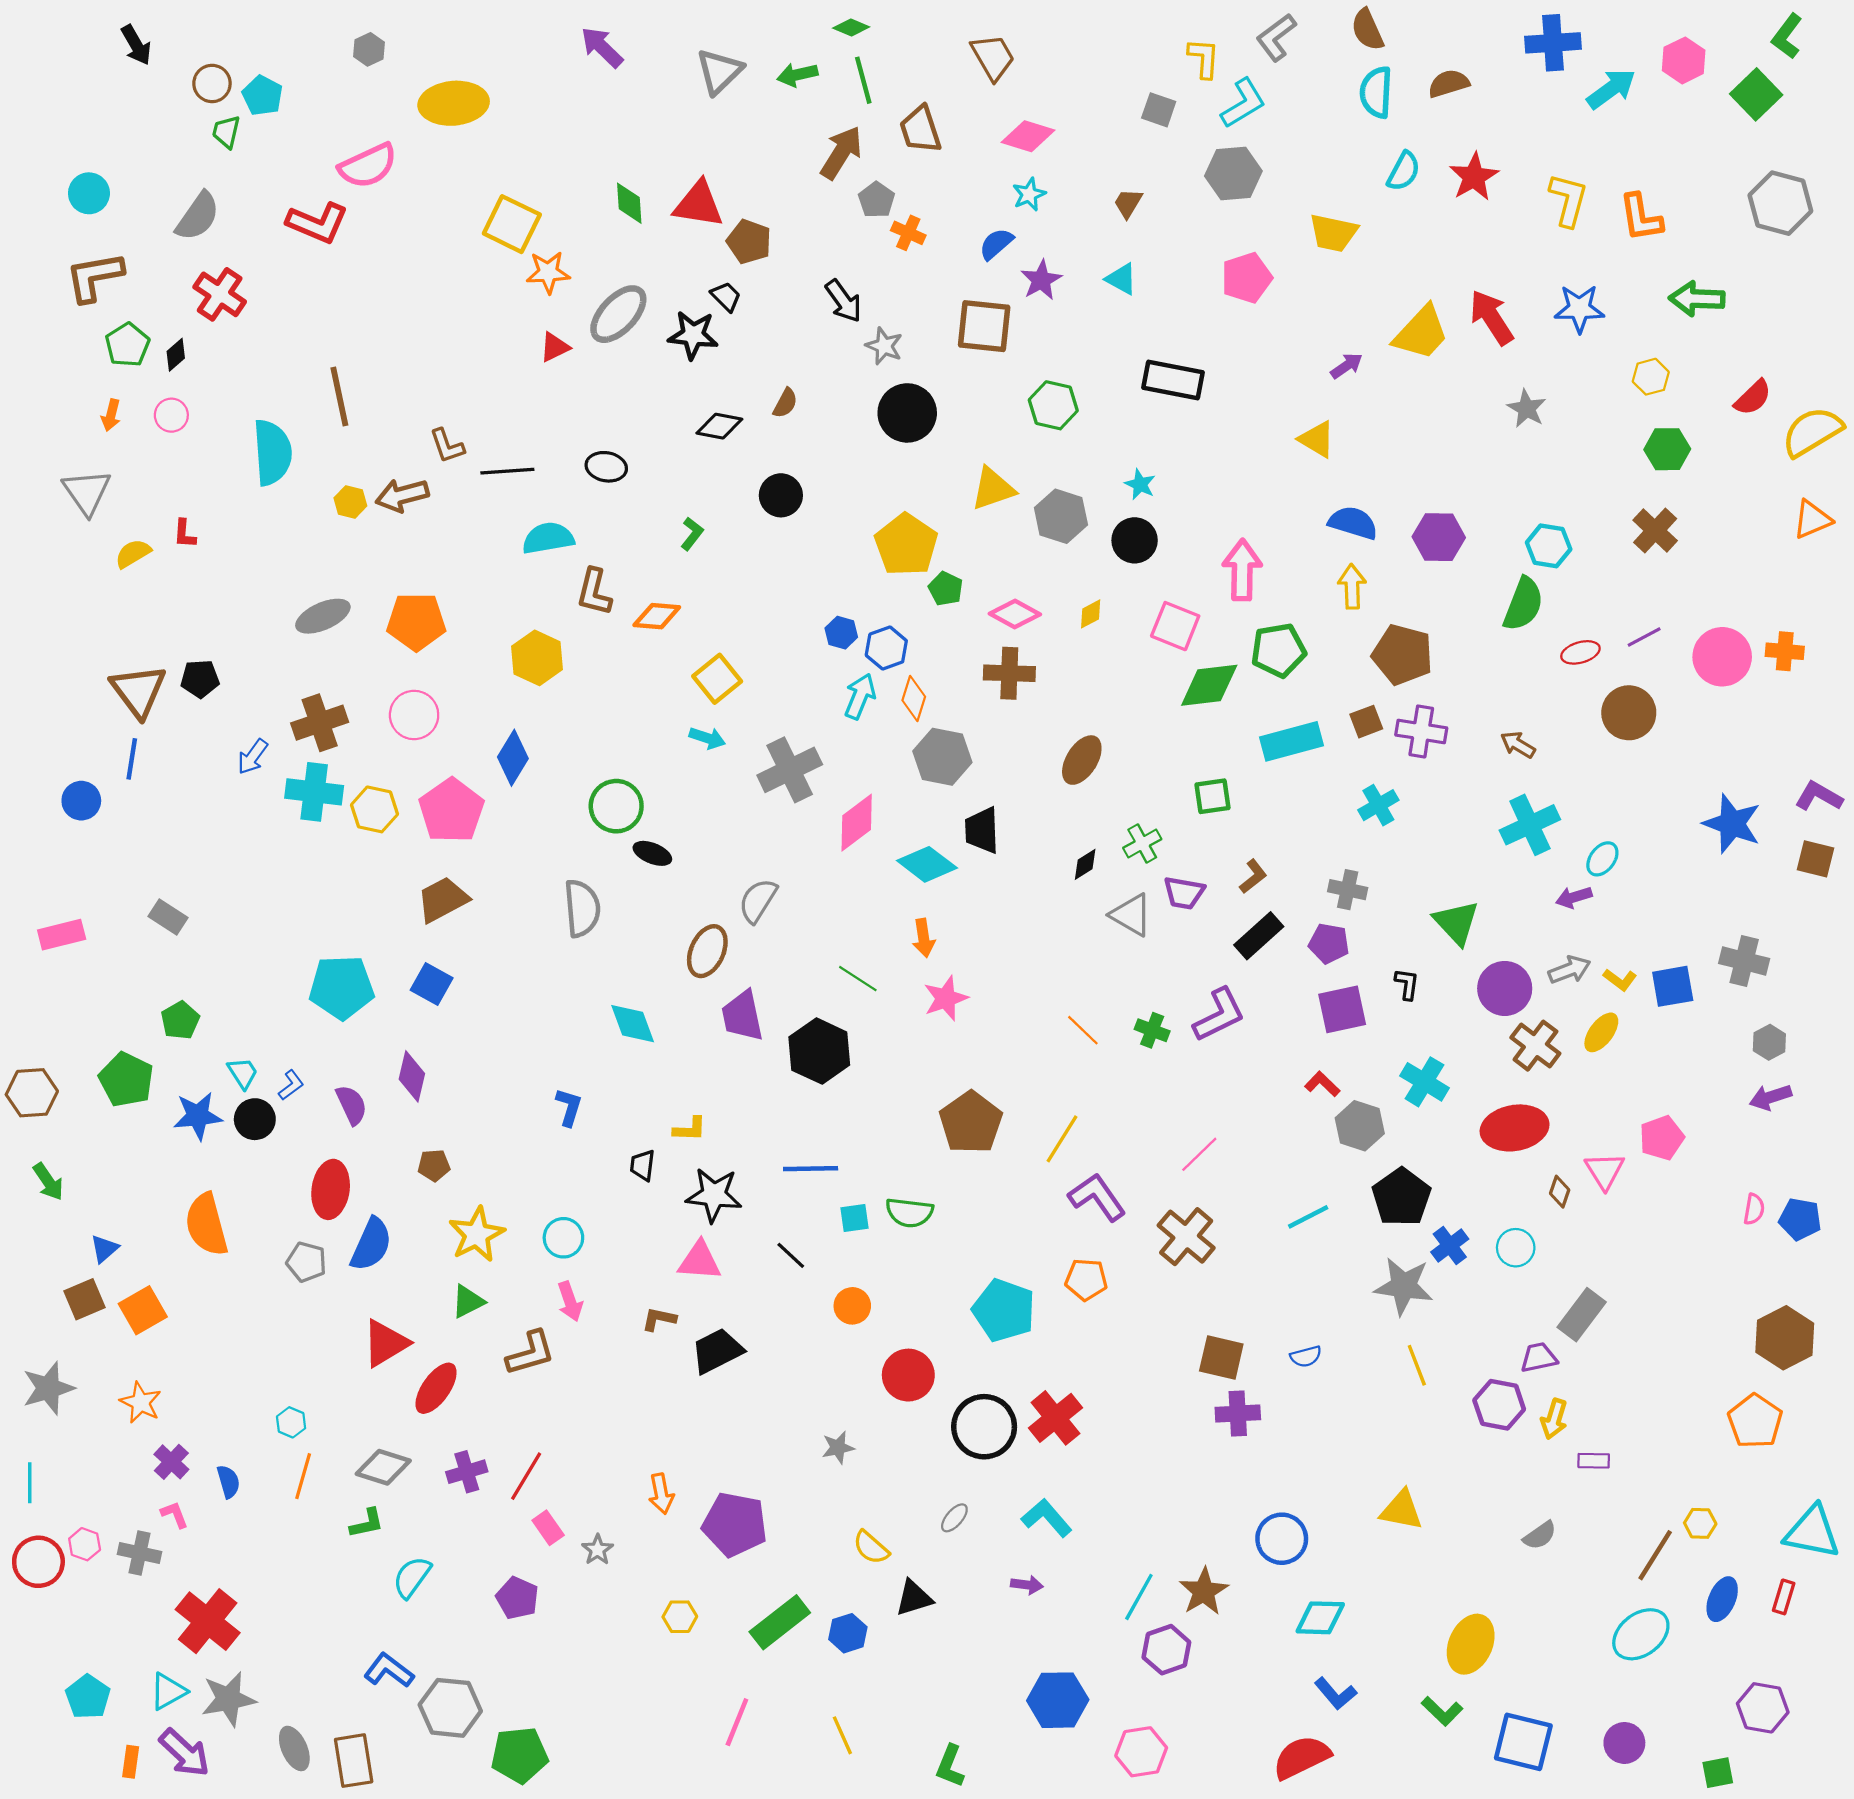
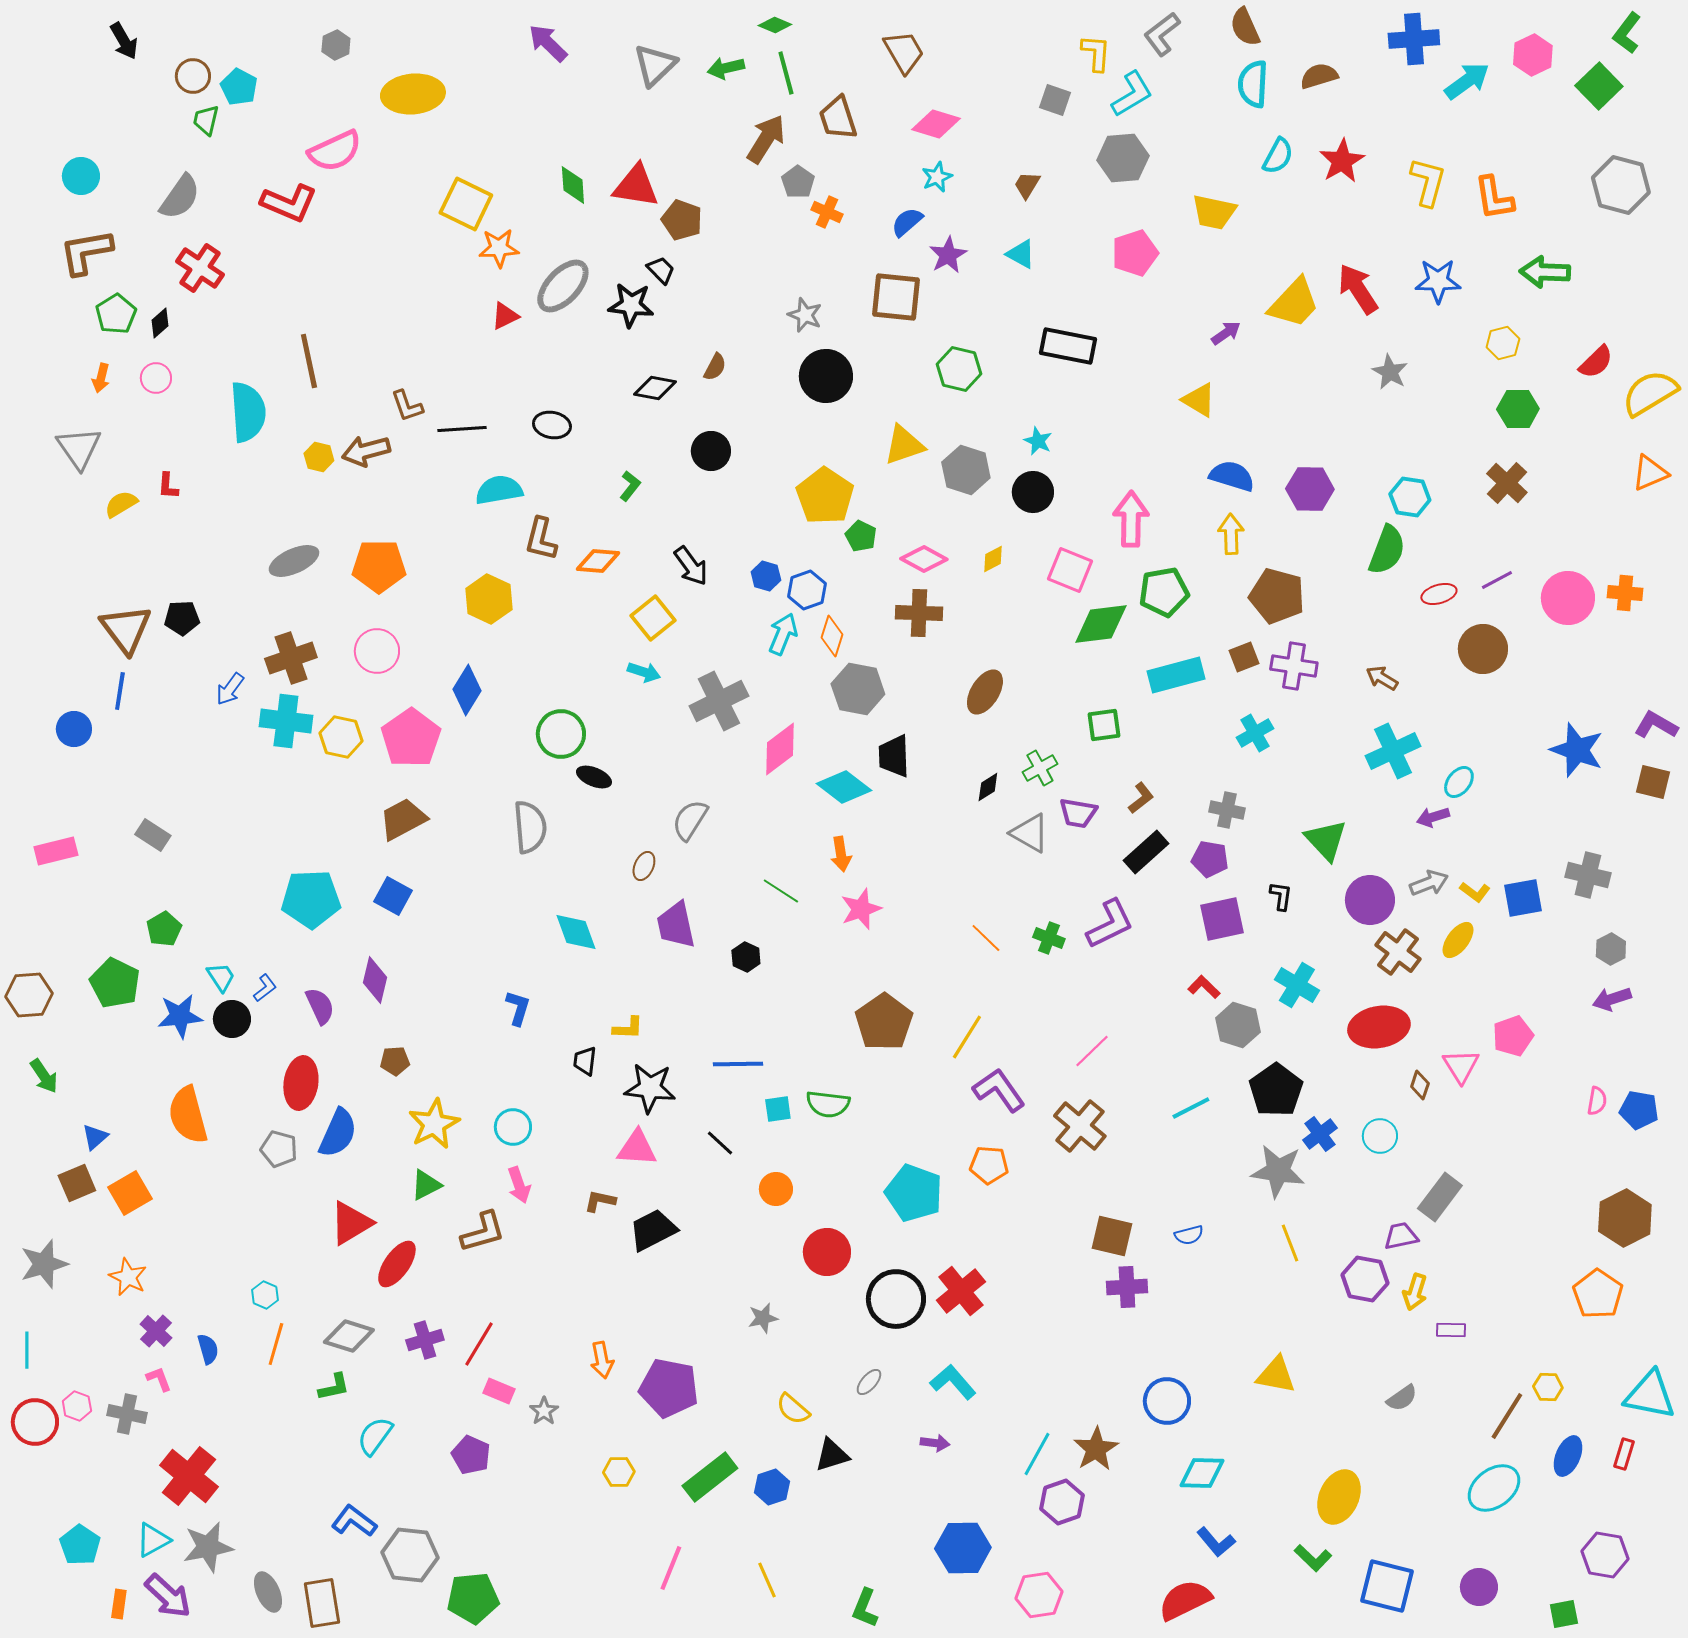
black arrow: (843, 301) -> (691, 566), moved
brown ellipse: (707, 951) -> (644, 866), size x0.6
black hexagon: (819, 1051) -> (746, 957), size x0.5
pink rectangle: (548, 1528) -> (499, 1391), turned -32

